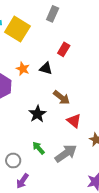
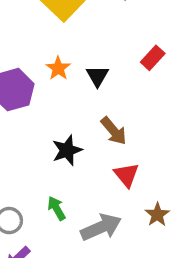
red rectangle: (64, 49) -> (153, 58), moved
black triangle: (46, 68) -> (97, 76), turned 32

